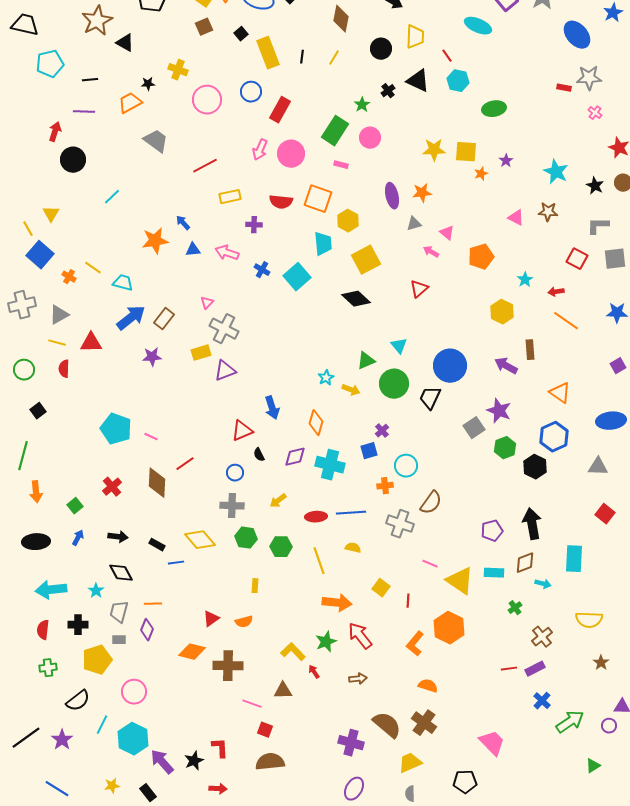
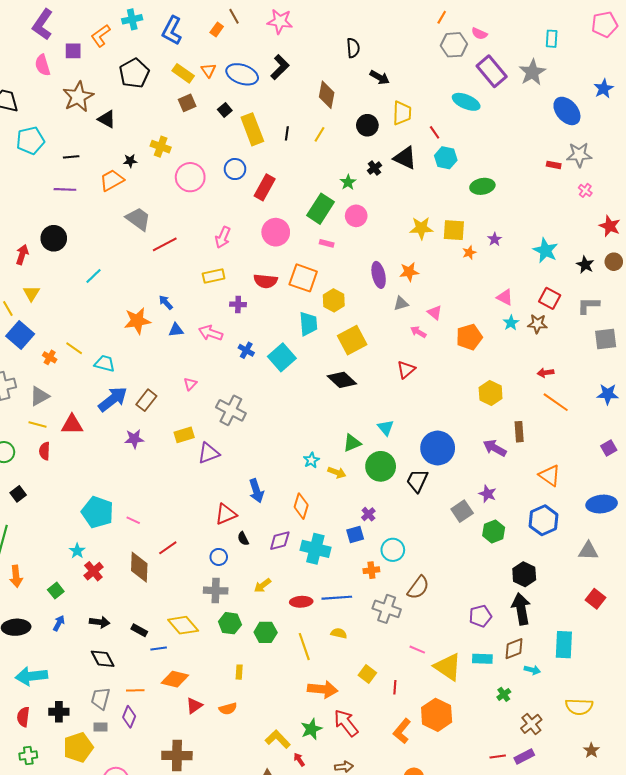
red arrow: (55, 132) -> (22, 255), moved
pink arrow: (260, 150) -> (223, 237), moved
red line: (205, 166) -> (165, 244), moved
brown star: (548, 212) -> (537, 324), moved
red square: (577, 259) -> (550, 298), moved
cyan star: (525, 280) -> (511, 323), moved
gray cross: (224, 329) -> (231, 410), moved
purple star: (499, 411) -> (488, 494), size x0.7
black hexagon: (535, 467) -> (524, 574), moved
cyan star: (96, 591) -> (77, 551), moved
orange diamond: (192, 652) -> (175, 679), moved
brown cross: (228, 666) -> (177, 756), moved

